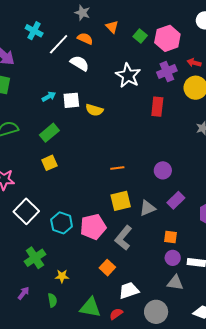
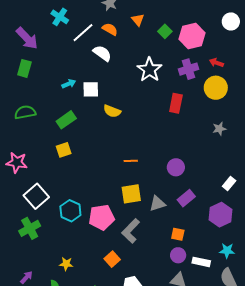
yellow semicircle: (94, 110) -> (112, 111), moved
green cross: (35, 258) -> (30, 228), moved

